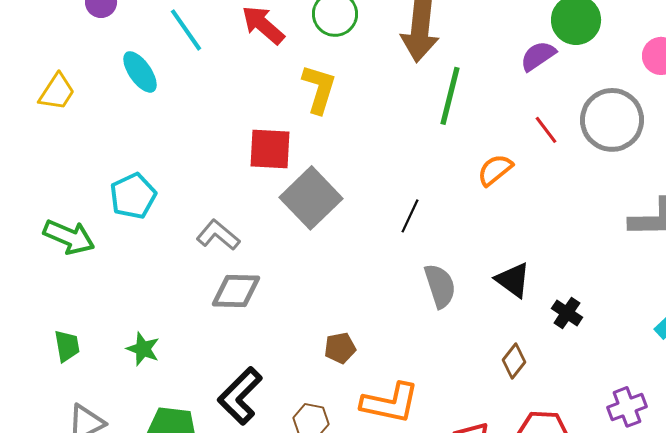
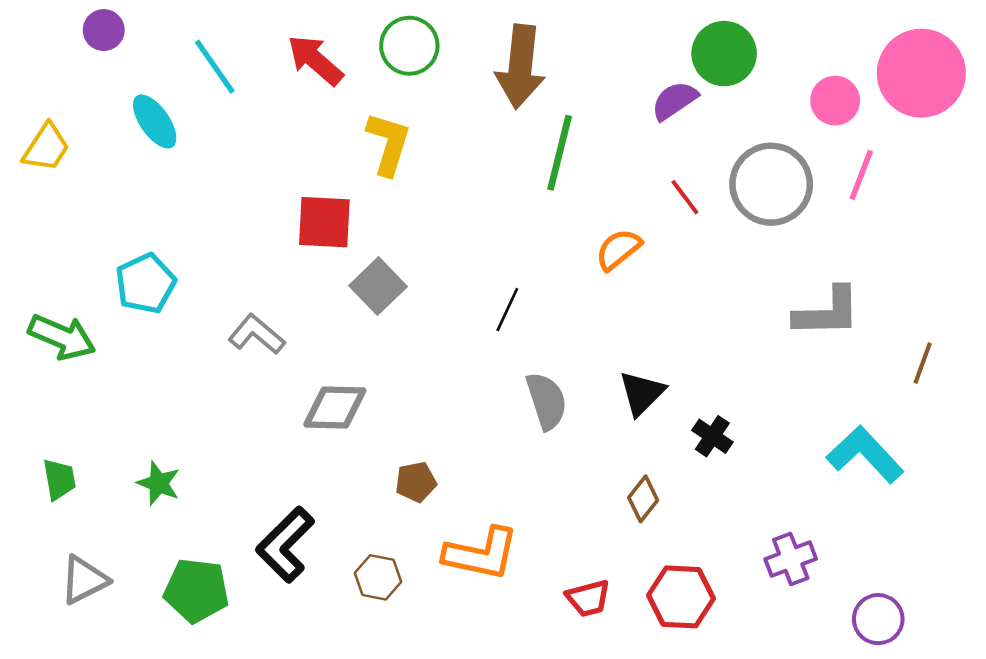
gray square: (311, 198) -> (378, 286), size x0.7
black triangle: (513, 280) -> (642, 393), turned 39
gray diamond: (236, 291) -> (335, 408), moved

